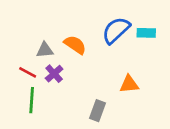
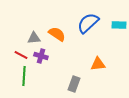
cyan rectangle: (146, 33) -> (119, 25), moved
purple cross: (54, 74) -> (41, 56), turned -32

